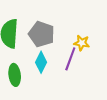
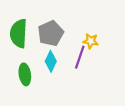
gray pentagon: (42, 34) -> (51, 33), turned 30

